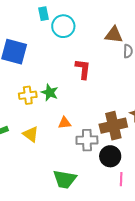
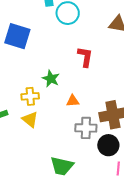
yellow cross: (28, 95) -> (30, 96), moved
orange triangle: (65, 123) -> (73, 101), moved

